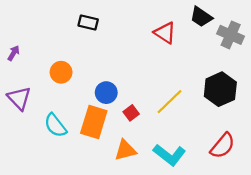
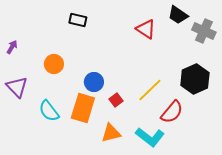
red semicircle: (223, 146) -> (172, 112), moved

